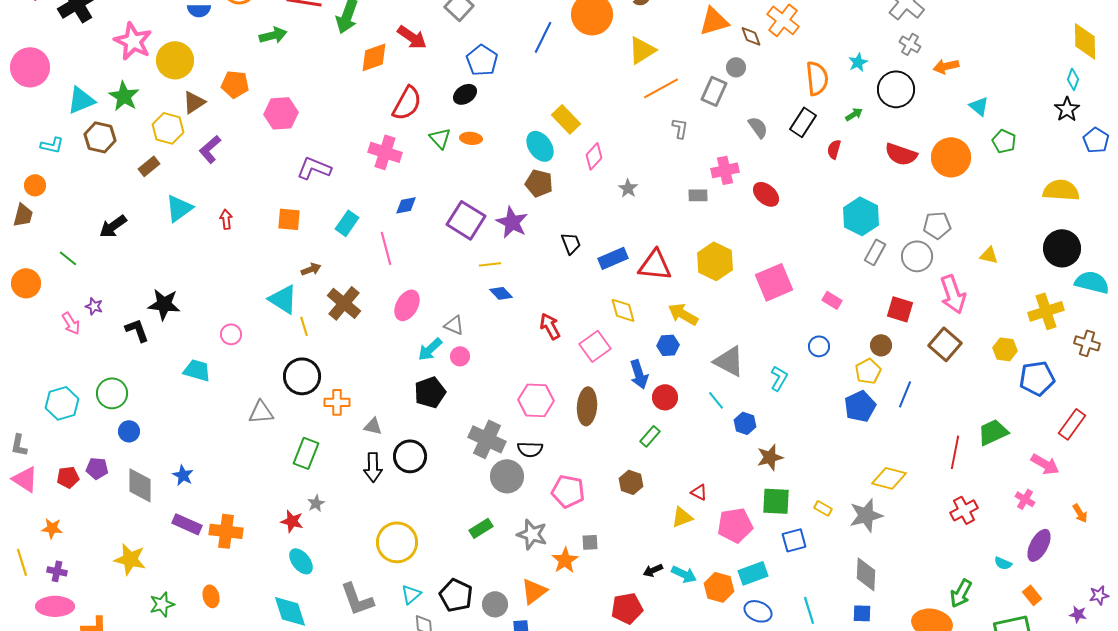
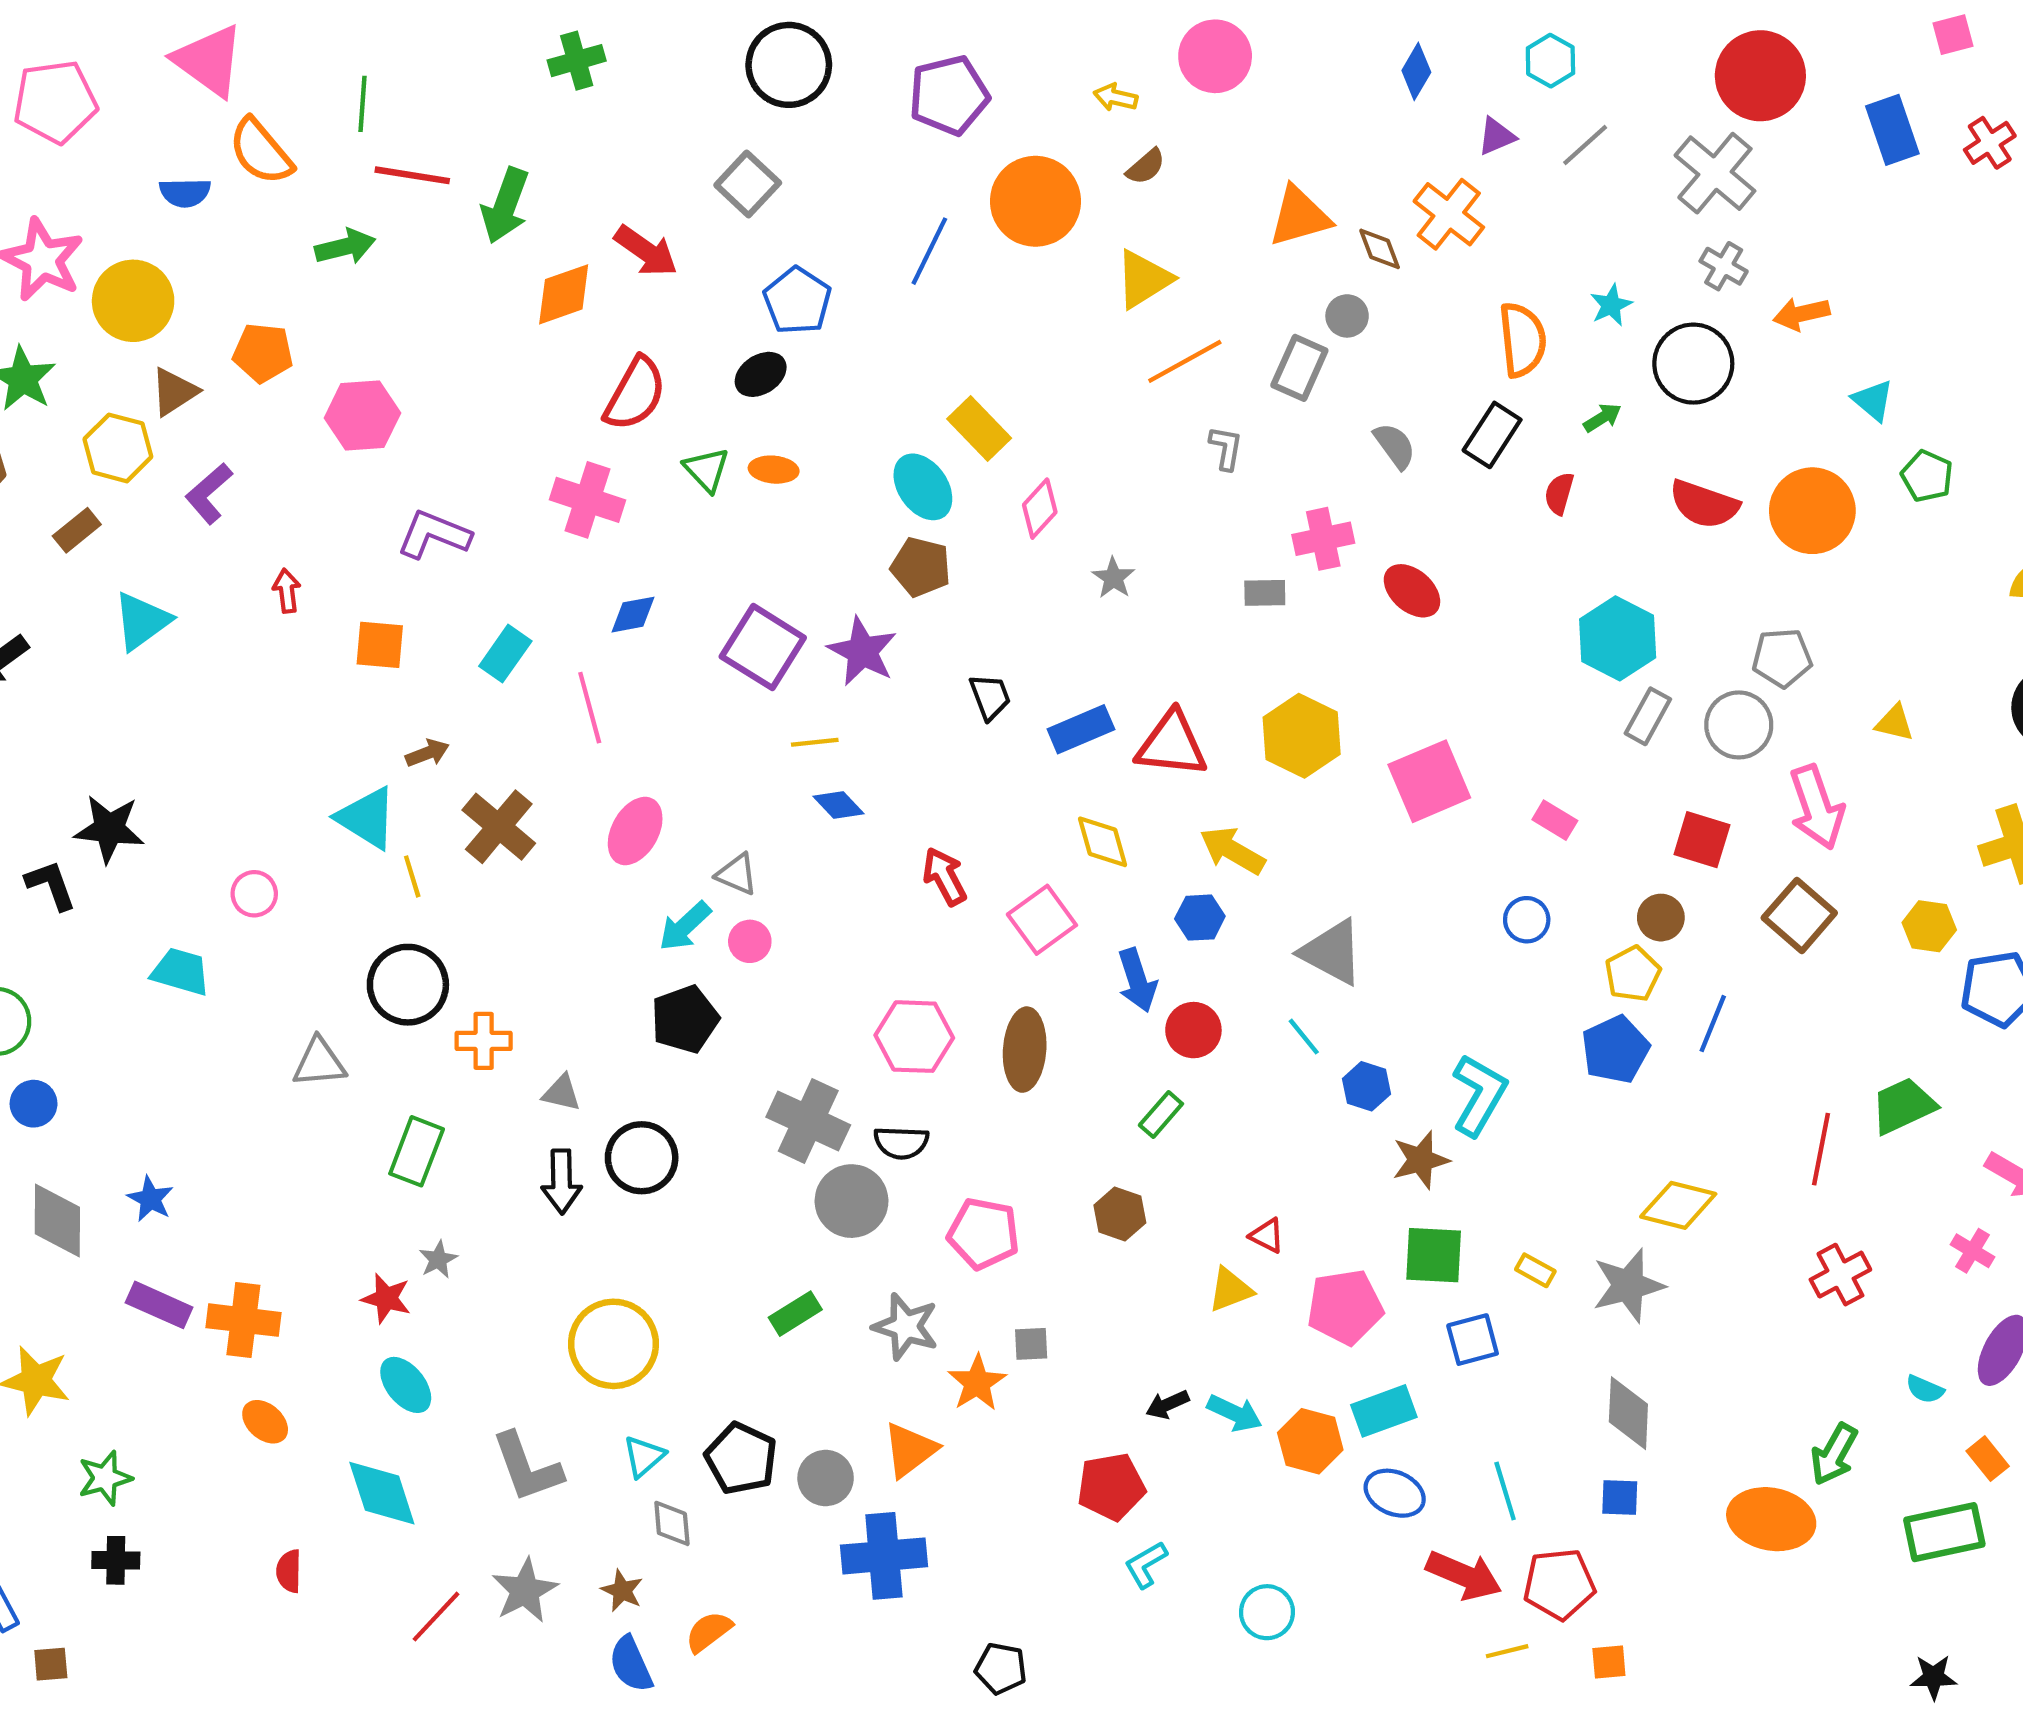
red arrow: (226, 219) -> (287, 591), moved
cyan L-shape: (779, 378) -> (1479, 1095), moved, size x1.5
orange ellipse: (211, 596) -> (265, 1422), moved, turned -35

